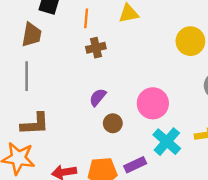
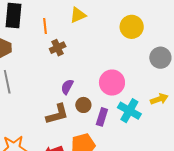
brown L-shape: (35, 124) -> (57, 114), moved
purple rectangle: (135, 165) -> (102, 117), moved, turned -36

